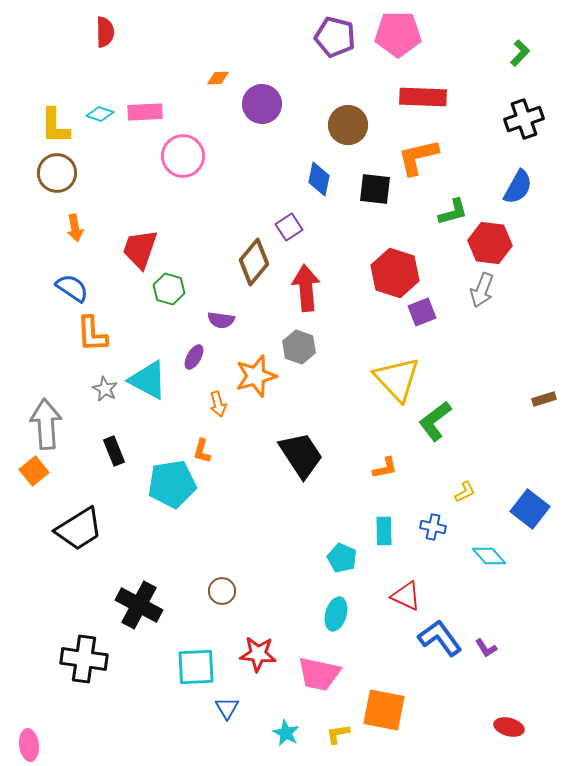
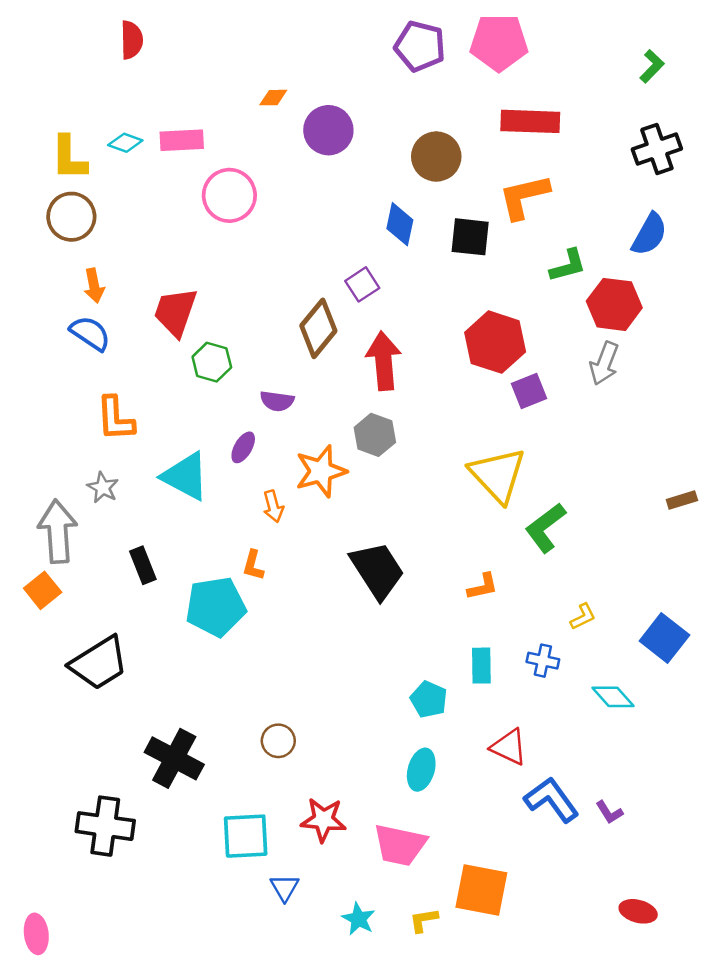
blue semicircle: (72, 288) -> (90, 333), moved
gray star: (105, 389) -> (103, 488), moved

